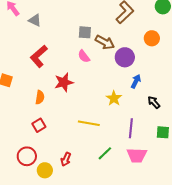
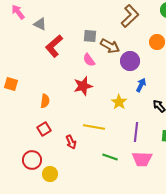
red L-shape: (39, 56) -> (54, 46), moved
red star: (64, 82) -> (83, 86), moved
green line: (105, 153) -> (110, 157), turned 63
red arrow: (66, 159) -> (71, 142), moved, turned -48

